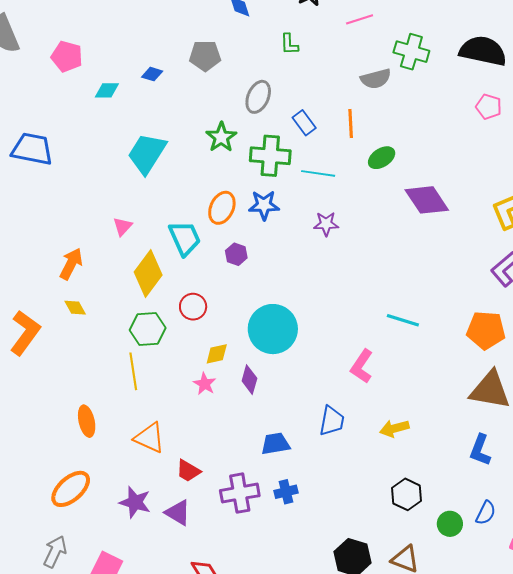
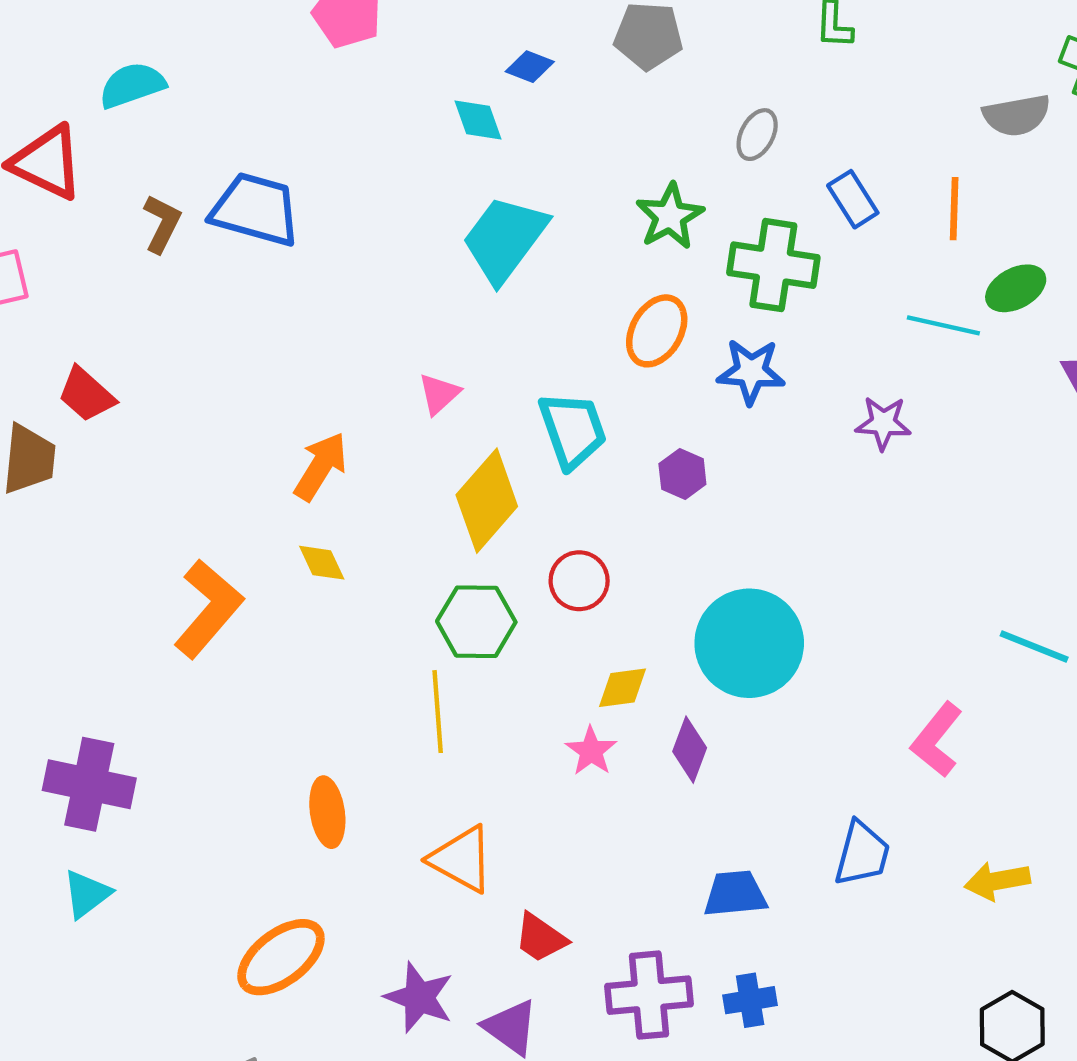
cyan diamond: (107, 90) -> (478, 120), moved, turned 65
gray ellipse: (258, 97) -> (757, 135), size x0.7
cyan line: (318, 173) -> (943, 325), moved
orange ellipse: (222, 208) -> (657, 331), moved

